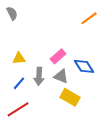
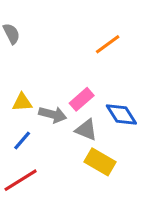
orange line: (89, 18) -> (108, 44), moved
gray arrow: (39, 76) -> (53, 115), moved, turned -78

